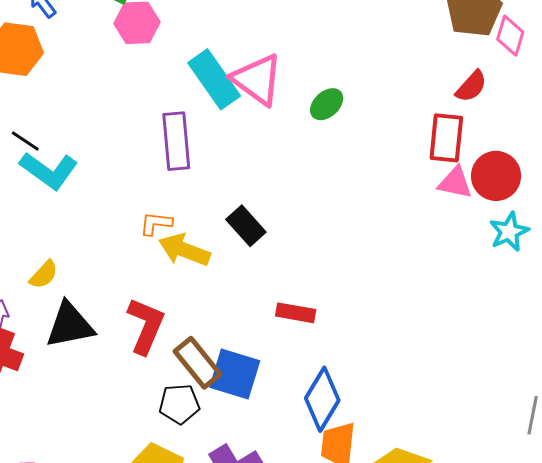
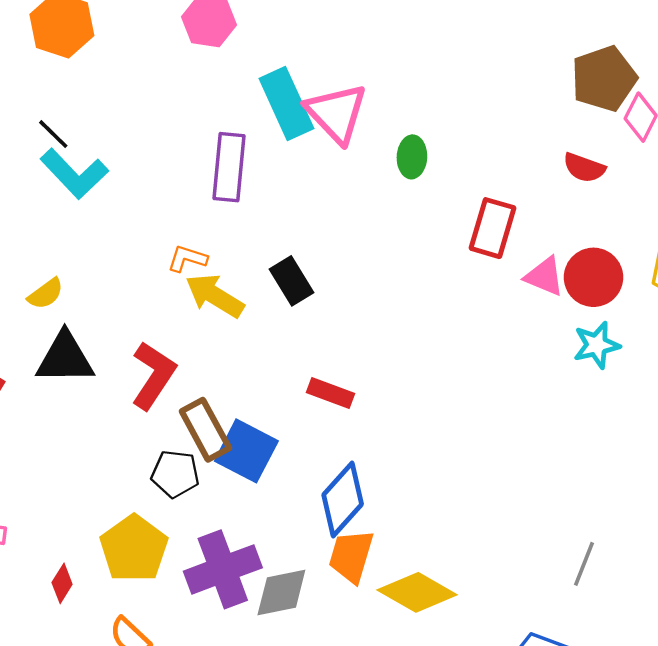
red semicircle: (471, 86) -> (584, 168), turned 57
green ellipse: (327, 104) -> (412, 157), turned -56
red rectangle: (446, 138) -> (492, 228), moved

